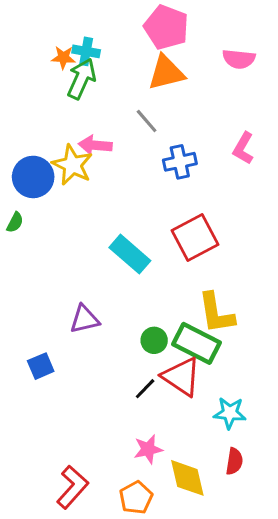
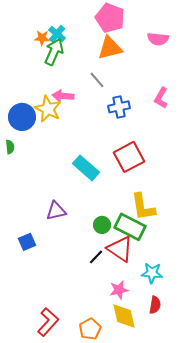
cyan cross: (86, 51) -> (57, 34), turned 30
green semicircle: (15, 222) -> (10, 147), turned -32
pink star: (148, 449) -> (119, 290), moved

